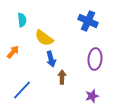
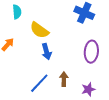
brown arrow: (62, 77) -> (64, 79), moved
blue line: (22, 90) -> (39, 83), moved

